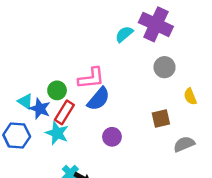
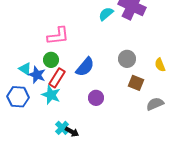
gray circle: (165, 67) -> (127, 59), moved
pink L-shape: (91, 78) -> (58, 36), moved
brown square: (161, 118) -> (136, 83), turned 35

